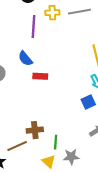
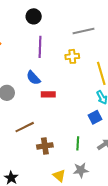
yellow cross: (52, 13) -> (72, 56), moved
green line: (56, 142) -> (78, 143), moved
brown line: (17, 146) -> (25, 127), moved

